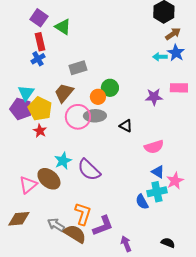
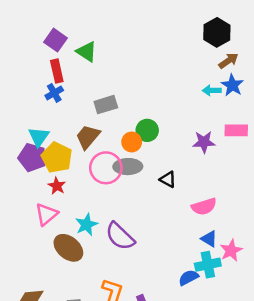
pink triangle: (28, 185) -> (46, 214), moved
blue semicircle: (142, 202) -> (188, 278), turned 91

